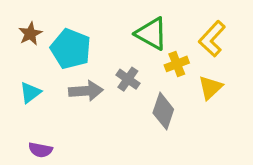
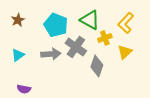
cyan pentagon: (71, 49) -> (56, 25), moved
gray cross: (128, 79) -> (76, 47), size x1.5

